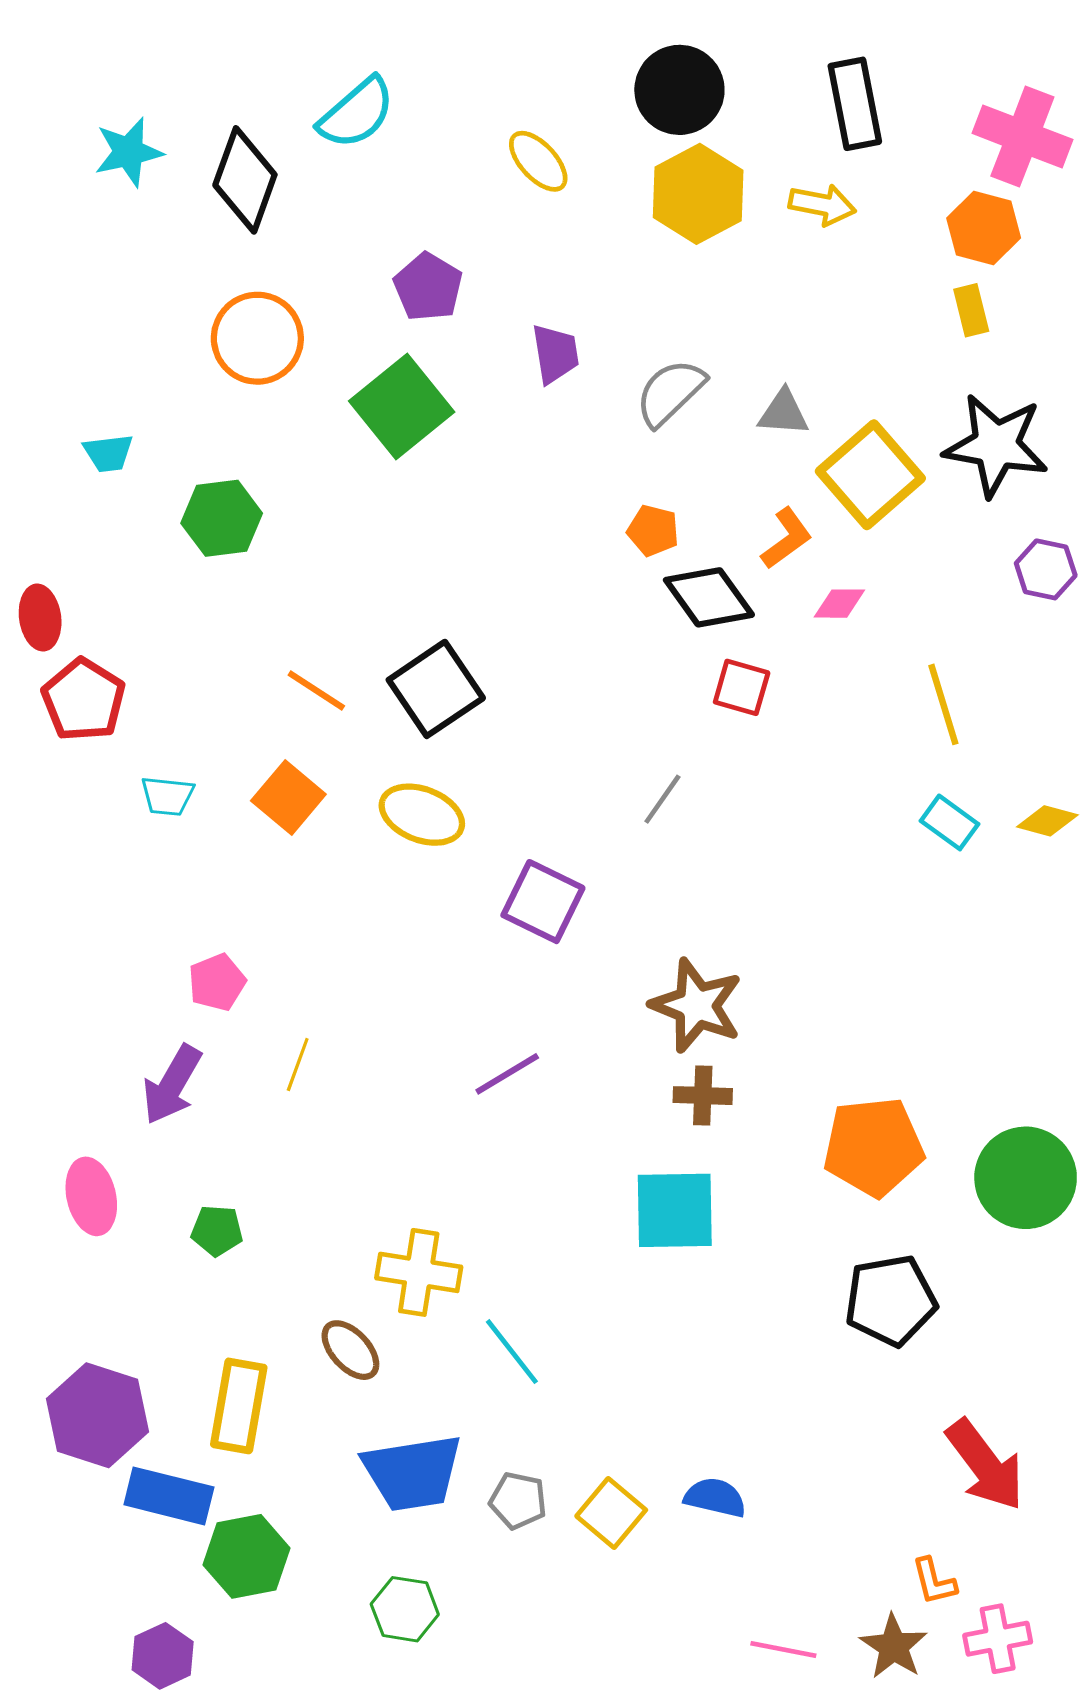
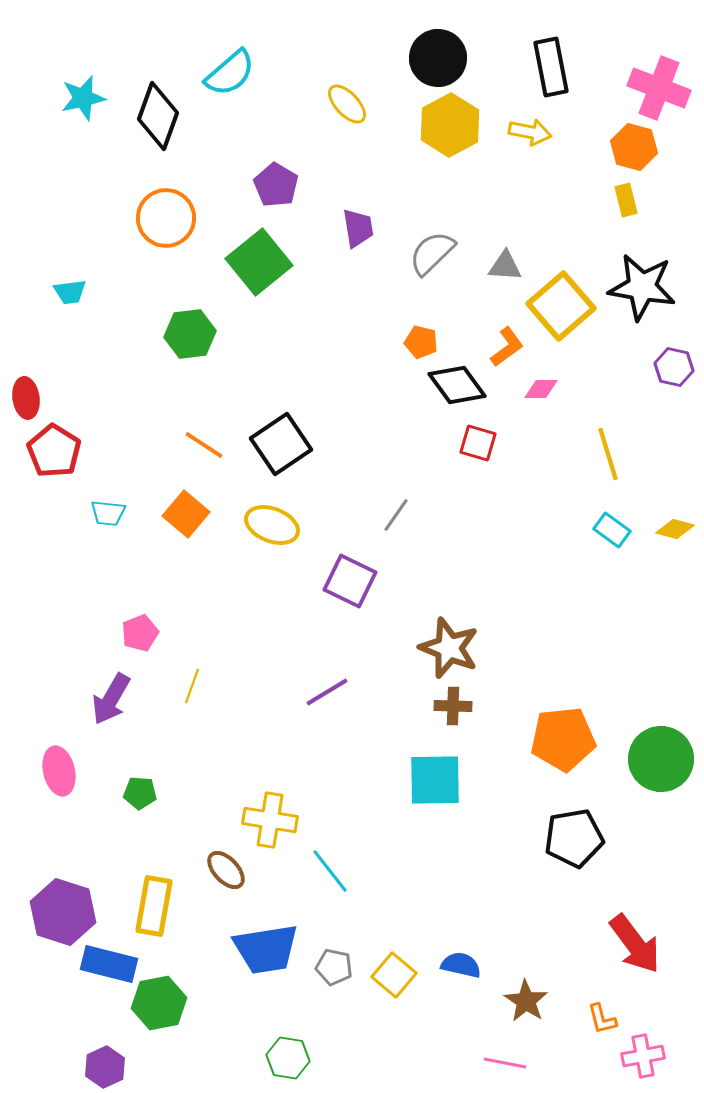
green hexagon: (222, 518) -> (190, 334), moved
gray line: (662, 799) -> (396, 515), moved
green hexagon: (405, 1609) -> (288, 1058), moved
brown star: (894, 1646) -> (526, 1001), moved

